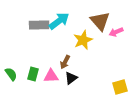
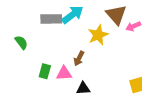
green semicircle: (11, 74) -> (21, 42), moved
black triangle: (71, 78) -> (83, 88), moved, turned 32

